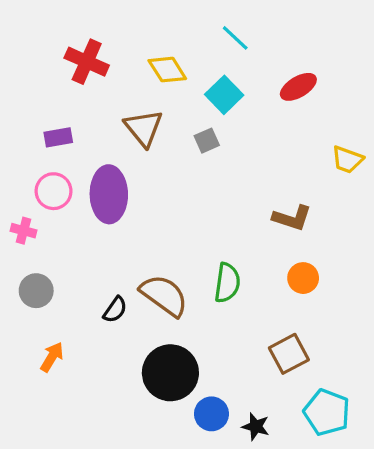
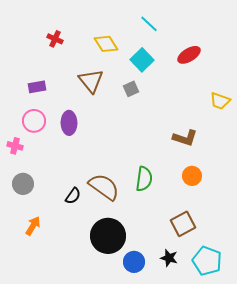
red cross: (87, 62) -> (55, 39), size x0.6
purple ellipse: (109, 194) -> (69, 123), size x0.7
black star: (256, 426) -> (169, 258), moved

